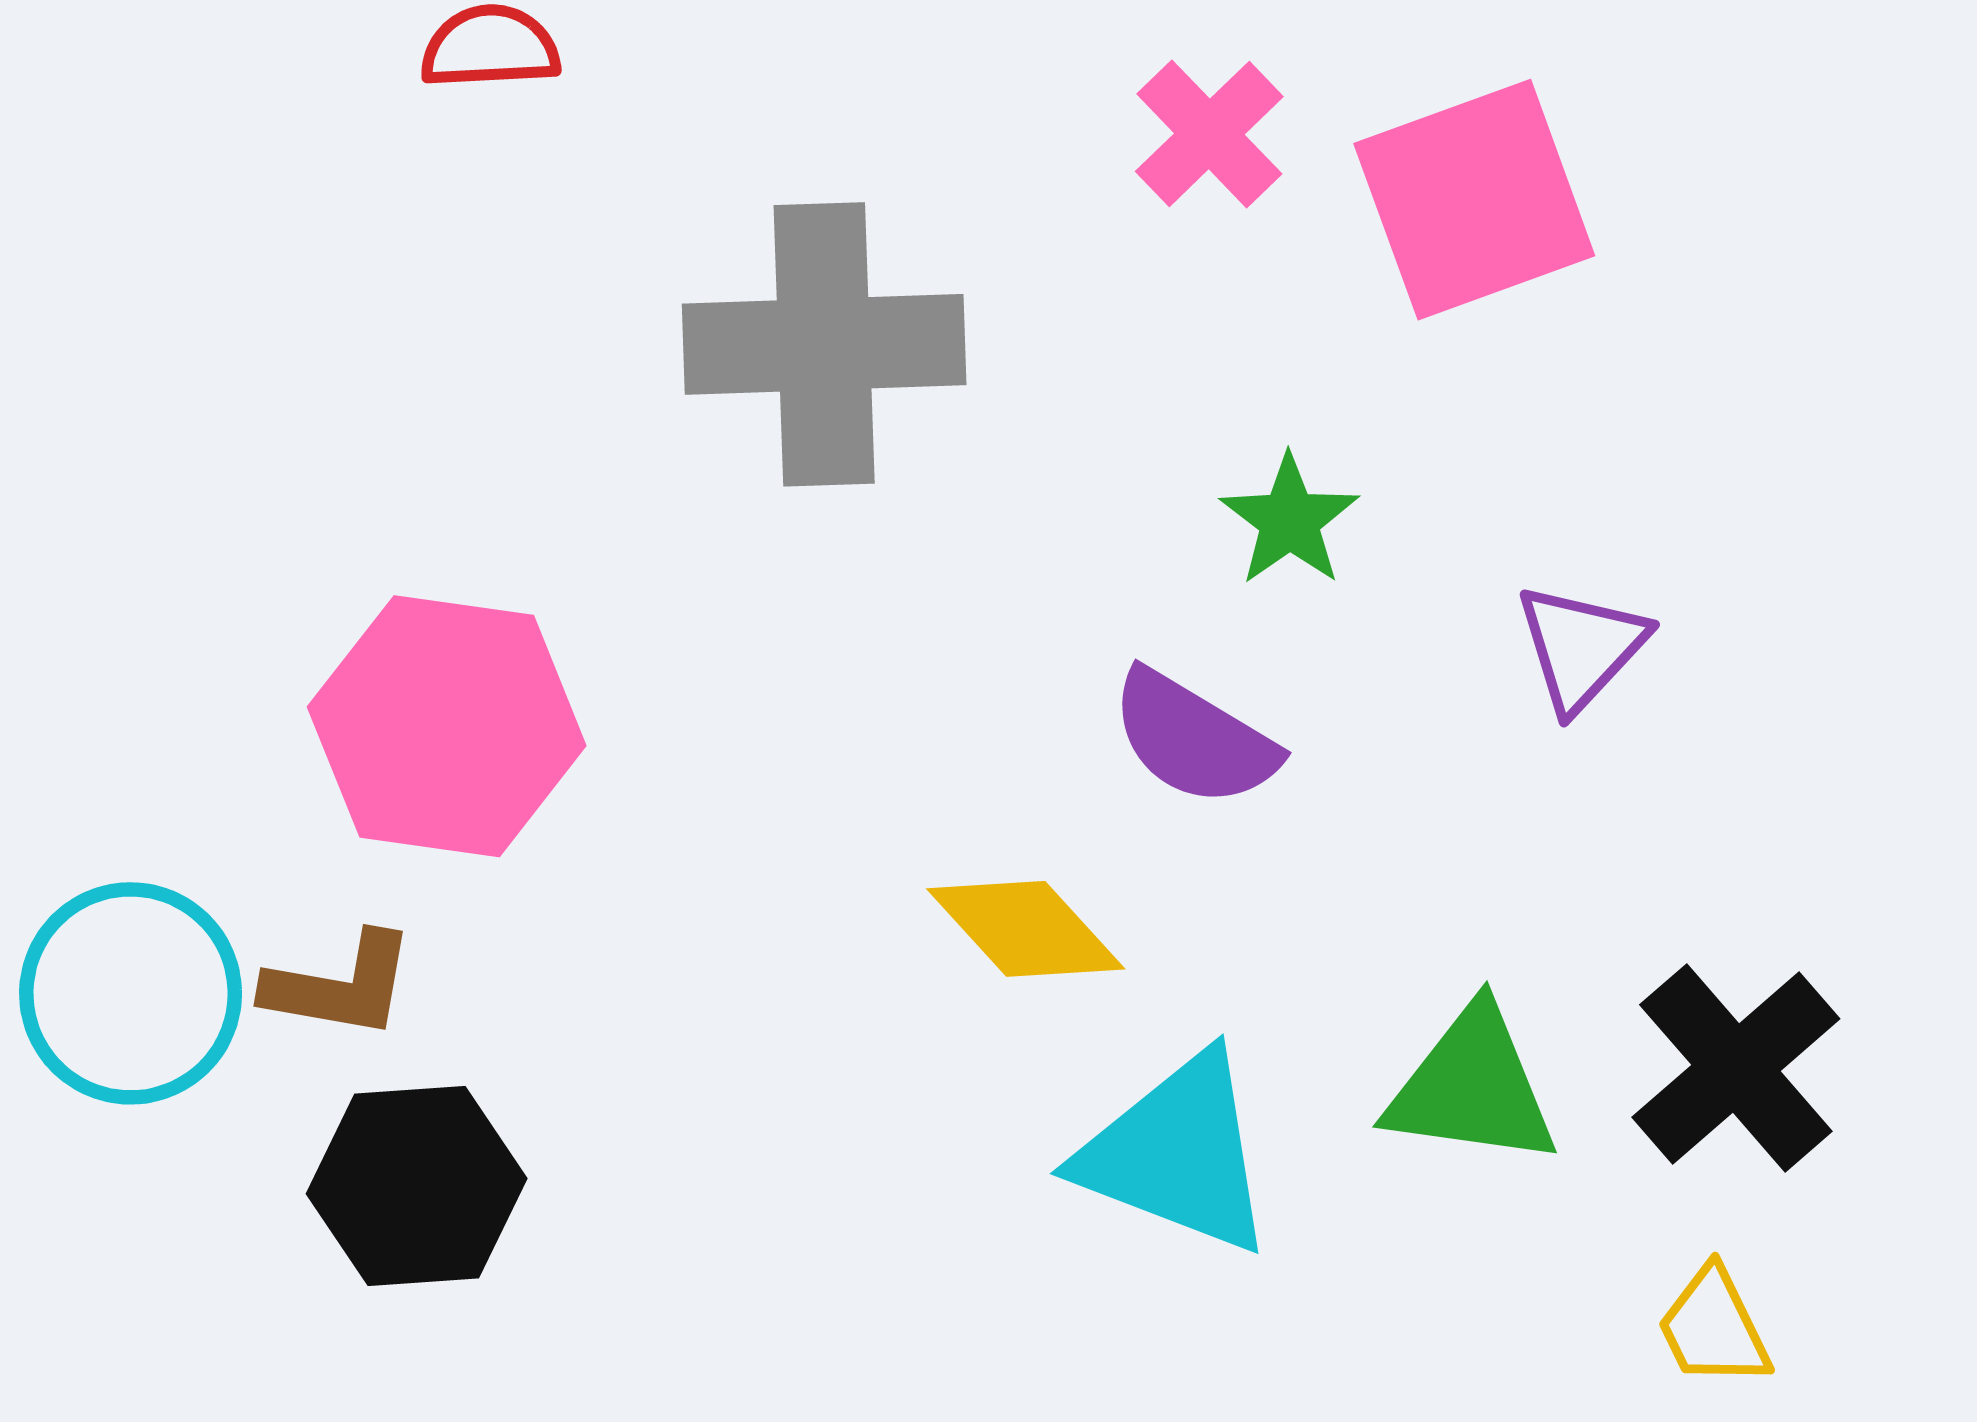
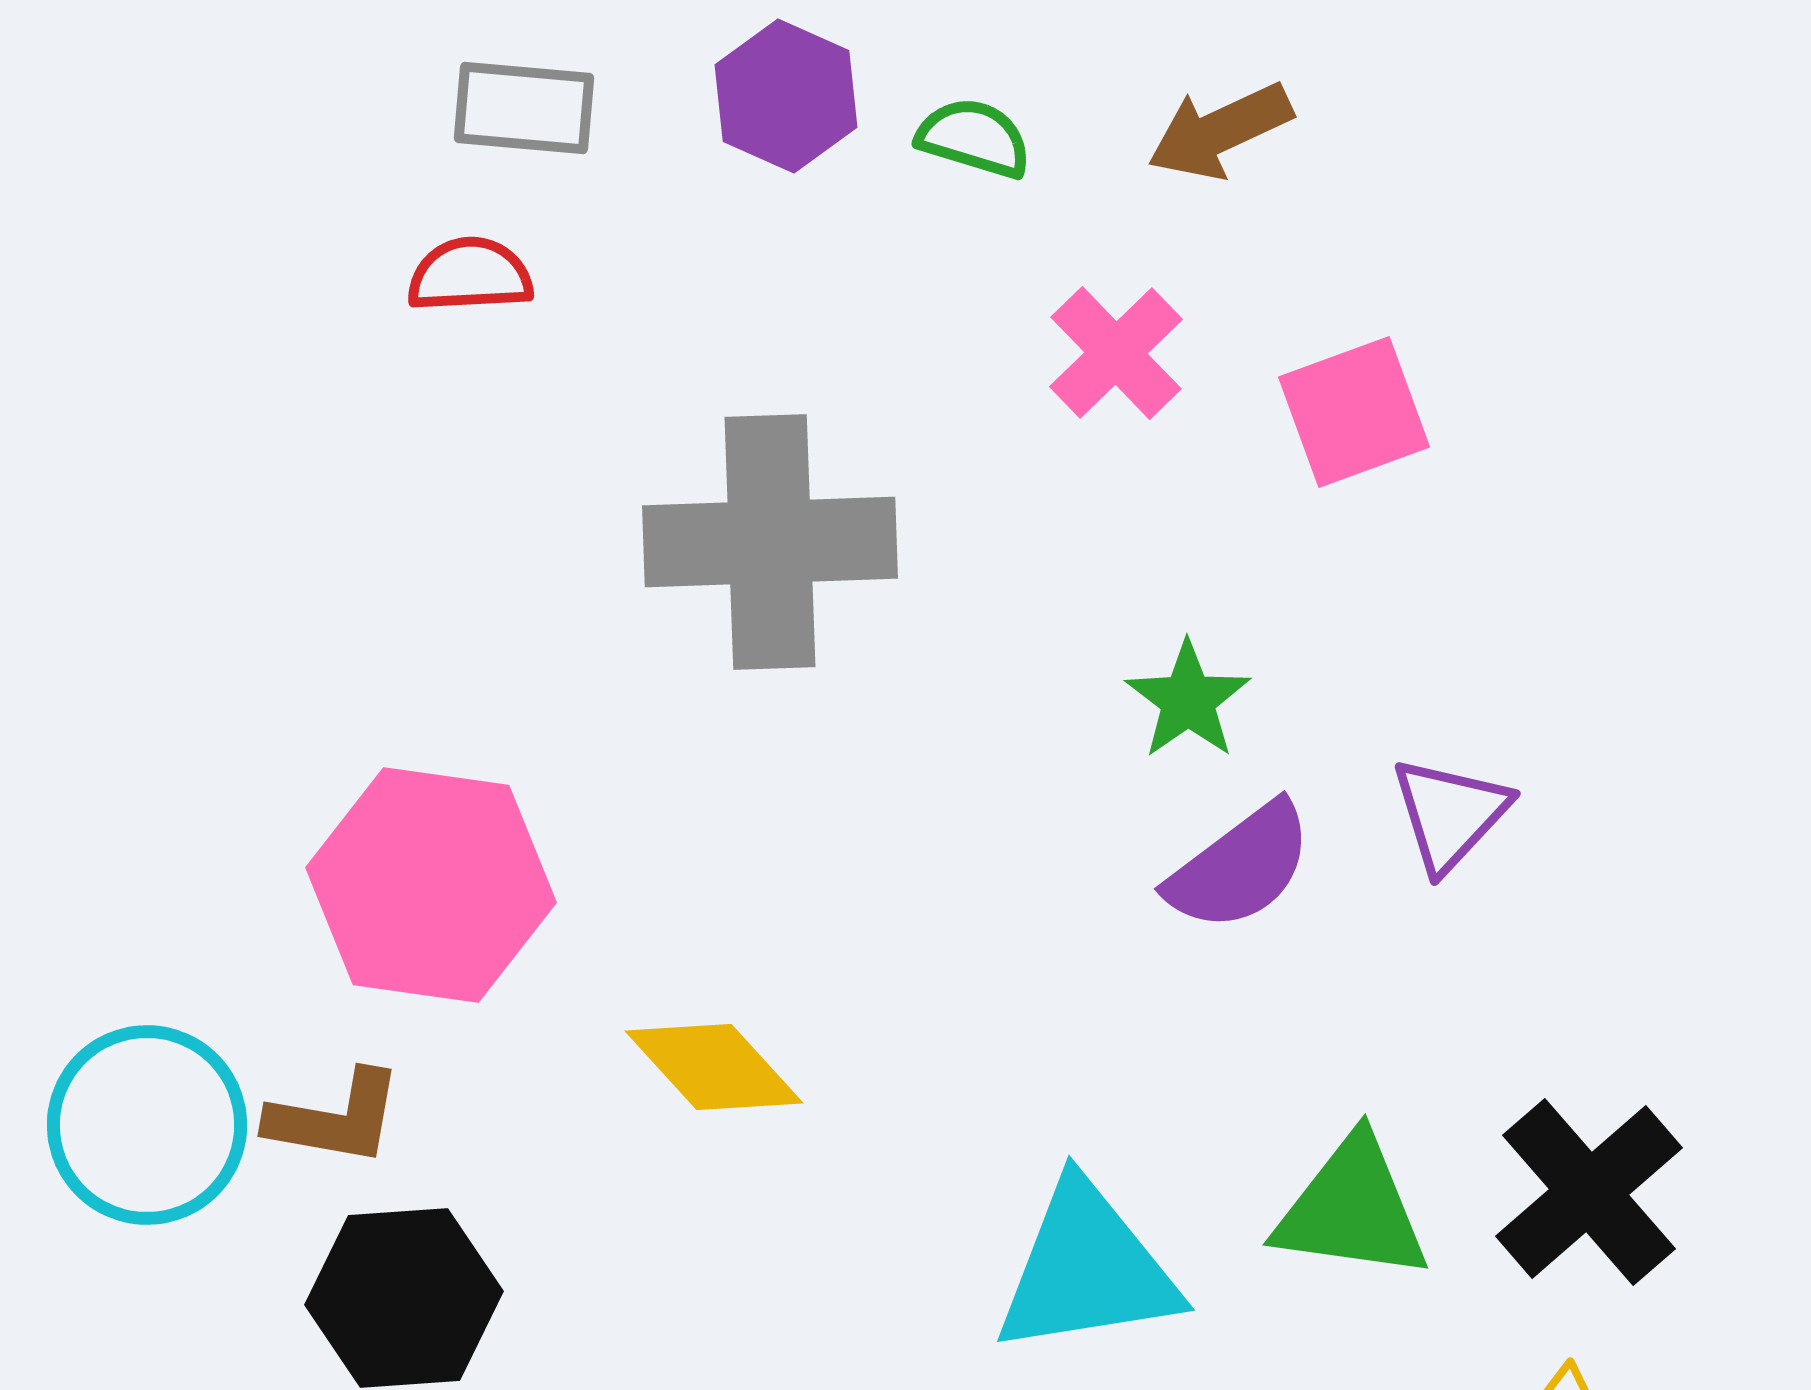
pink square: (1474, 200) -> (1354, 412), size x0.7
purple semicircle: (1194, 738) -> (1240, 867), moved, turned -68
yellow diamond: (1026, 929) -> (714, 1067), moved
cyan triangle: (1177, 1154) -> (1087, 1269), turned -30

